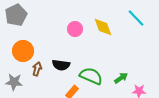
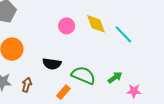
cyan line: (136, 18) -> (123, 34), moved
brown arrow: (37, 69) -> (27, 85), moved

